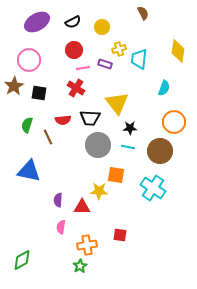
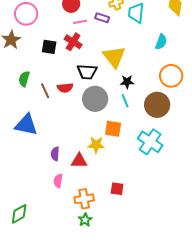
black square: (39, 93) -> (49, 47), moved
red semicircle: (63, 120) -> (65, 88), moved
cyan line: (128, 147) -> (125, 101), turned 56
green star: (80, 266) -> (85, 220), moved

